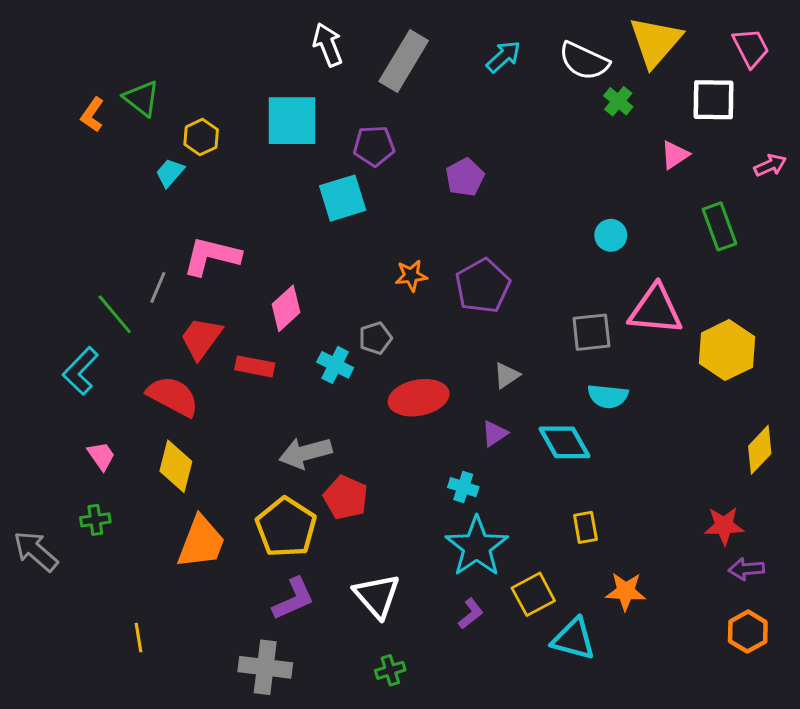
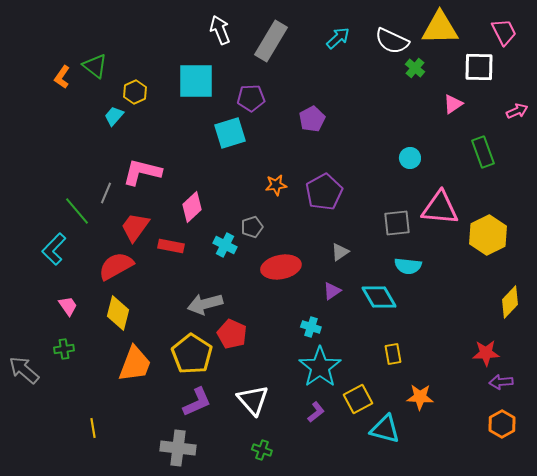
yellow triangle: (655, 42) -> (440, 28), turned 48
red semicircle: (173, 396) -> (116, 266), turned -57
green cross: (390, 670) -> (262, 450), turned 36

